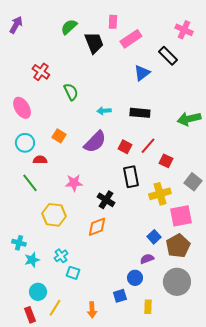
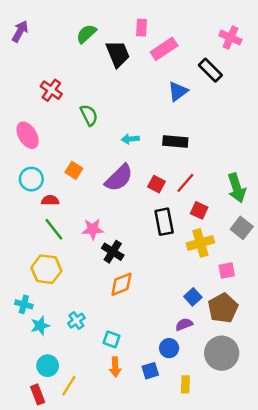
green arrow: (189, 119) -> (237, 188), moved, turned -95
red square: (166, 161) -> (199, 210), moved
green line: (30, 183) -> (54, 229), moved
black cross: (106, 200) -> (113, 252), moved
yellow hexagon: (54, 215) -> (46, 269), moved
pink square: (181, 216) -> (227, 270), size x0.6
cyan square: (73, 273) -> (111, 339), moved
orange arrow: (92, 310) -> (115, 367), moved

